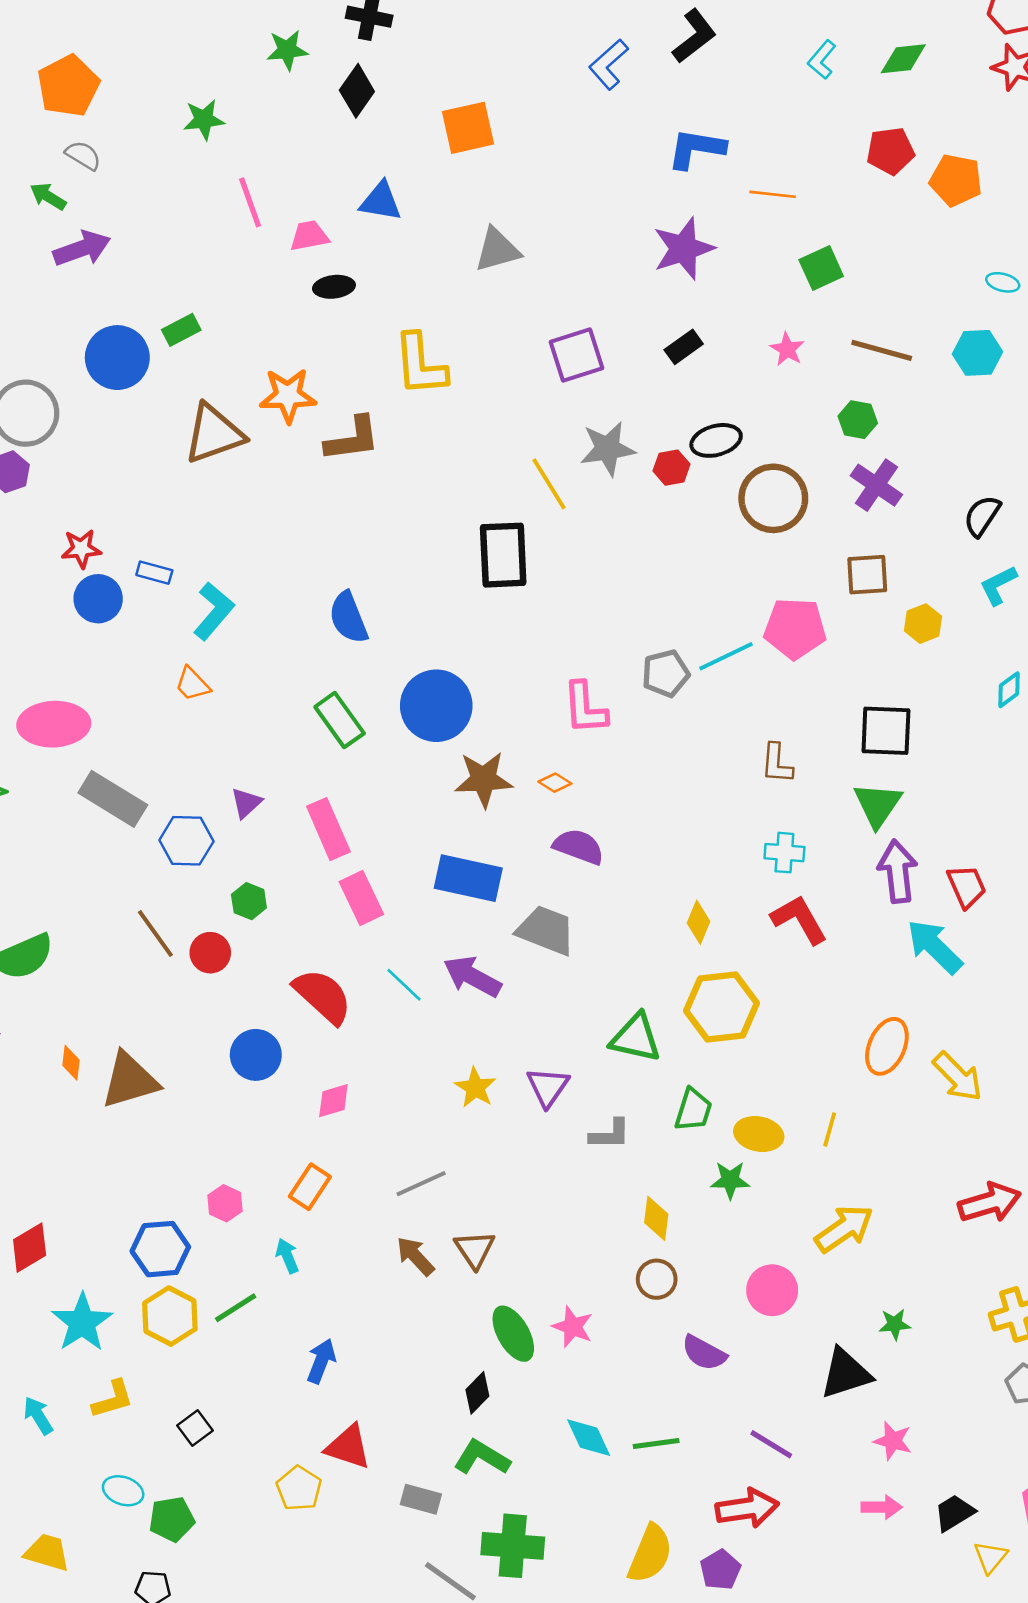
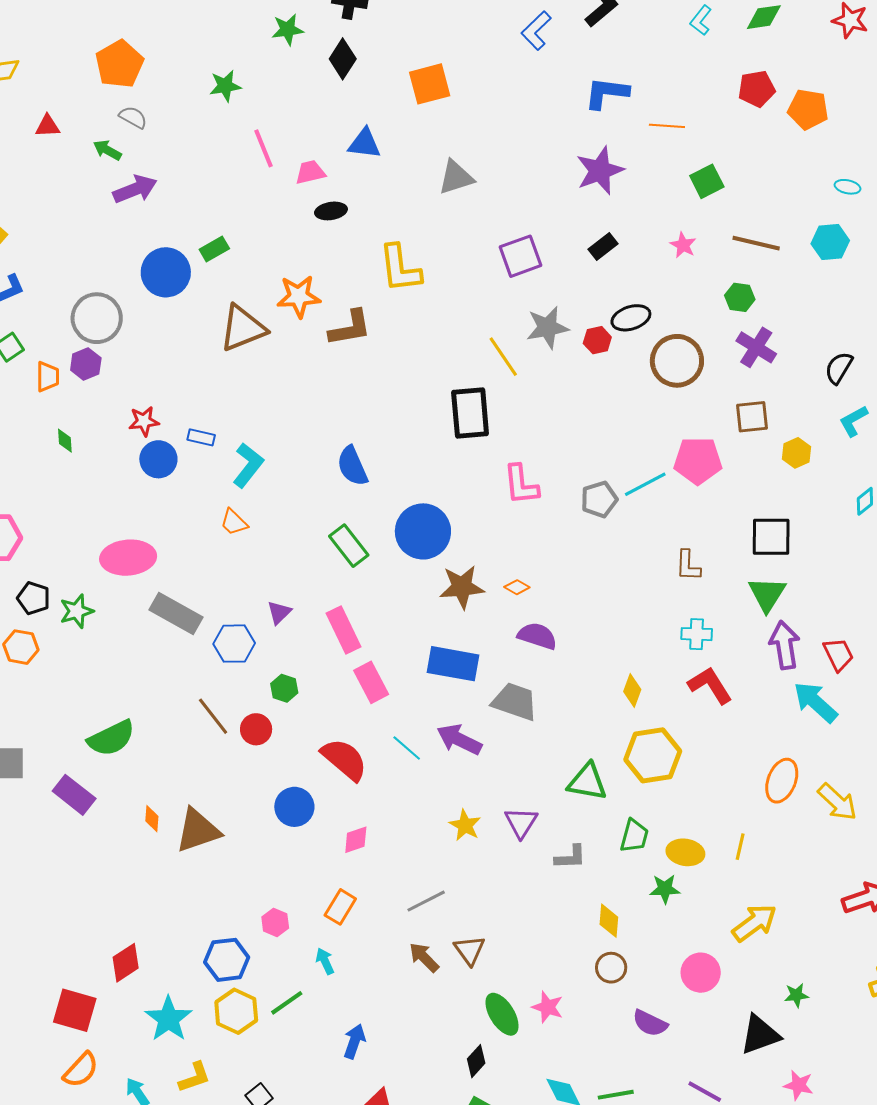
pink L-shape: (585, 708) -> (521, 485), moved

